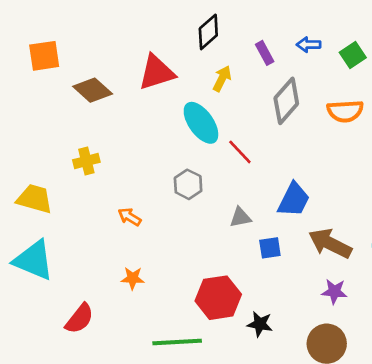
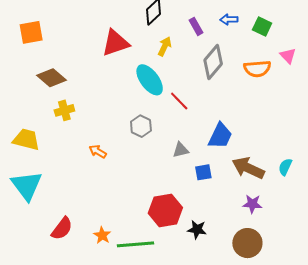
green square: (353, 55) -> (262, 27), turned -30
brown diamond: (93, 90) -> (51, 78), moved
cyan triangle: (34, 260) -> (27, 186), turned 32
orange star: (133, 278) -> (102, 235), moved, turned 30

